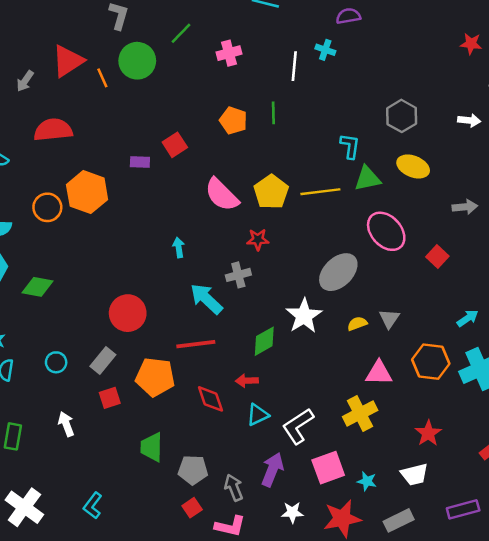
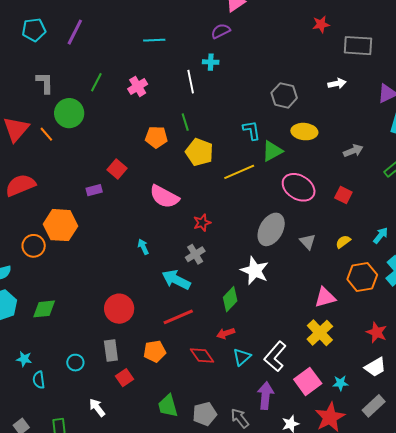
yellow pentagon: (271, 192) -> (199, 152), moved
gray triangle: (389, 319) -> (308, 242), moved
yellow semicircle: (357, 324) -> (343, 242), moved
gray rectangle: (103, 360) -> (111, 351), turned -30
orange pentagon: (155, 377) -> (155, 351), size x0.7

